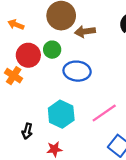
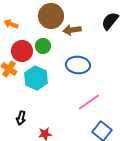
blue ellipse: (77, 71) -> (78, 65), moved
cyan hexagon: (61, 114) -> (36, 78), moved

